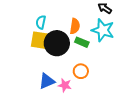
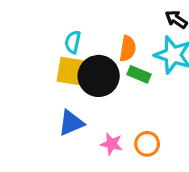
orange circle: (81, 71) -> (147, 144), moved
blue triangle: (47, 81) -> (71, 123), moved

